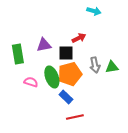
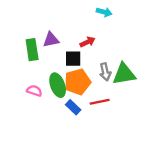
purple triangle: (44, 45) -> (51, 40), moved
green rectangle: (18, 54) -> (32, 50), moved
green triangle: (112, 67) -> (124, 74), size x1.6
red line: (75, 117) -> (100, 102), moved

